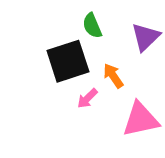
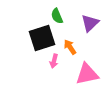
pink arrow: (87, 98) -> (54, 61), turned -32

